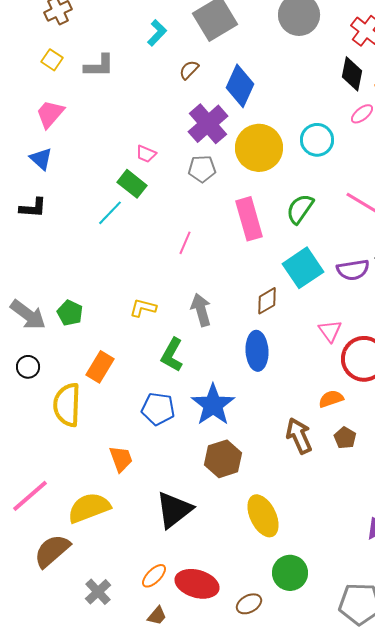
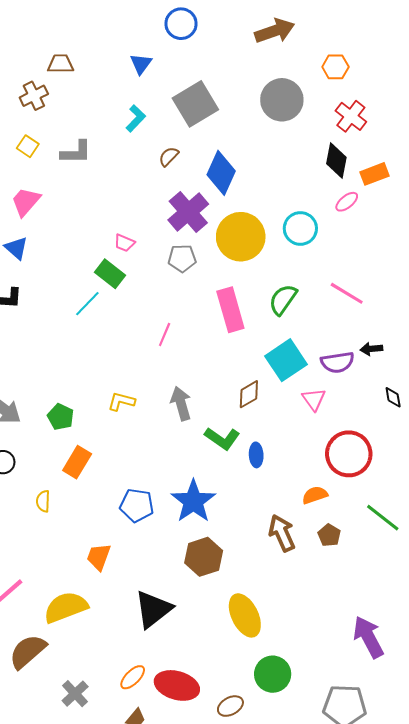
green pentagon: (70, 313) -> (61, 417), moved
pink triangle: (330, 331) -> (314, 399), moved
blue ellipse: (257, 351) -> (256, 455), moved, size x0.6
green L-shape: (172, 355) -> (222, 438), moved, turned -84
yellow semicircle: (67, 405) -> (43, 501), size x0.5
orange trapezoid: (121, 459) -> (99, 557), turned -140

